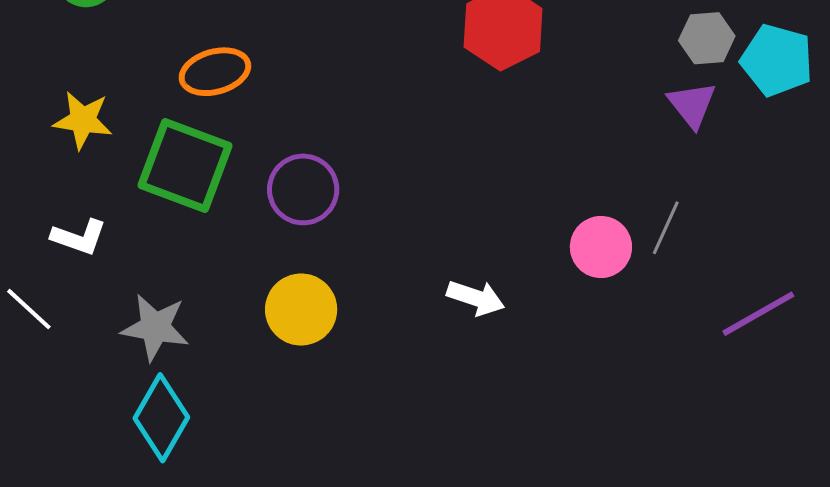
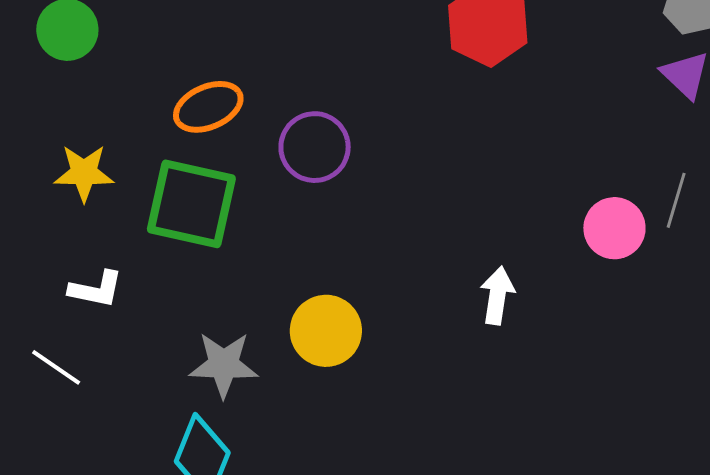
purple circle: (303, 189) -> (315, 147), moved
white arrow: (476, 298) -> (497, 296), turned -92
gray star: (155, 327) -> (224, 365), moved

